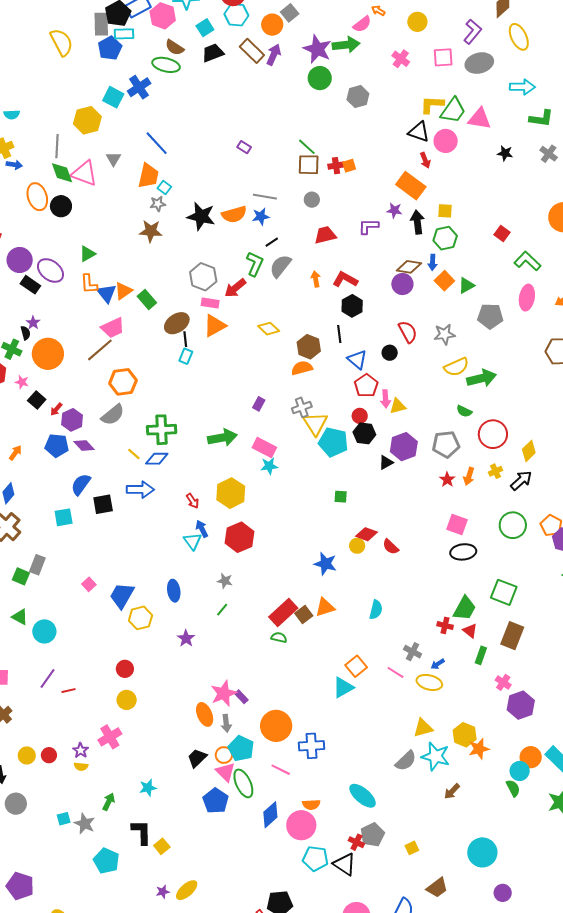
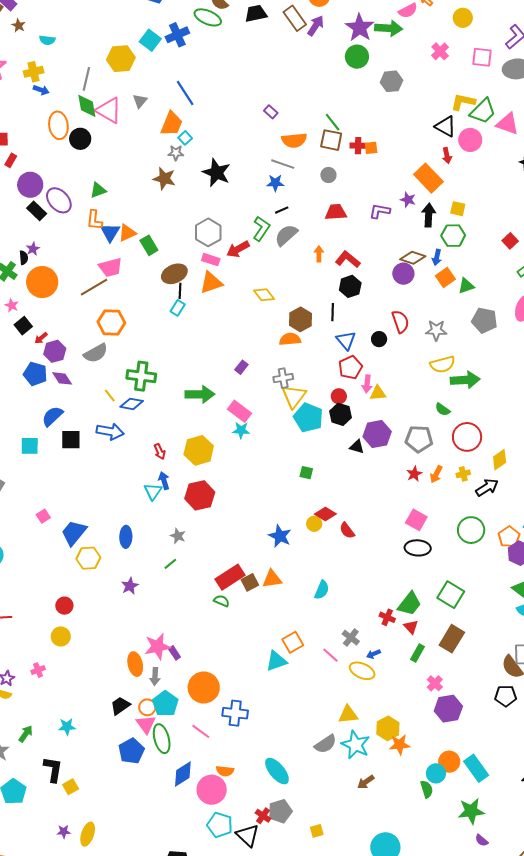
orange semicircle: (234, 214) -> (294, 140), moved
black triangle: (386, 462) -> (357, 447), turned 35
pink cross: (110, 737) -> (38, 670), size x0.6
yellow ellipse: (187, 890) -> (88, 834), turned -40

